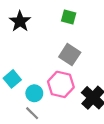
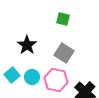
black star: (20, 21) -> (27, 45), moved
cyan circle: (34, 93) -> (32, 77), moved

